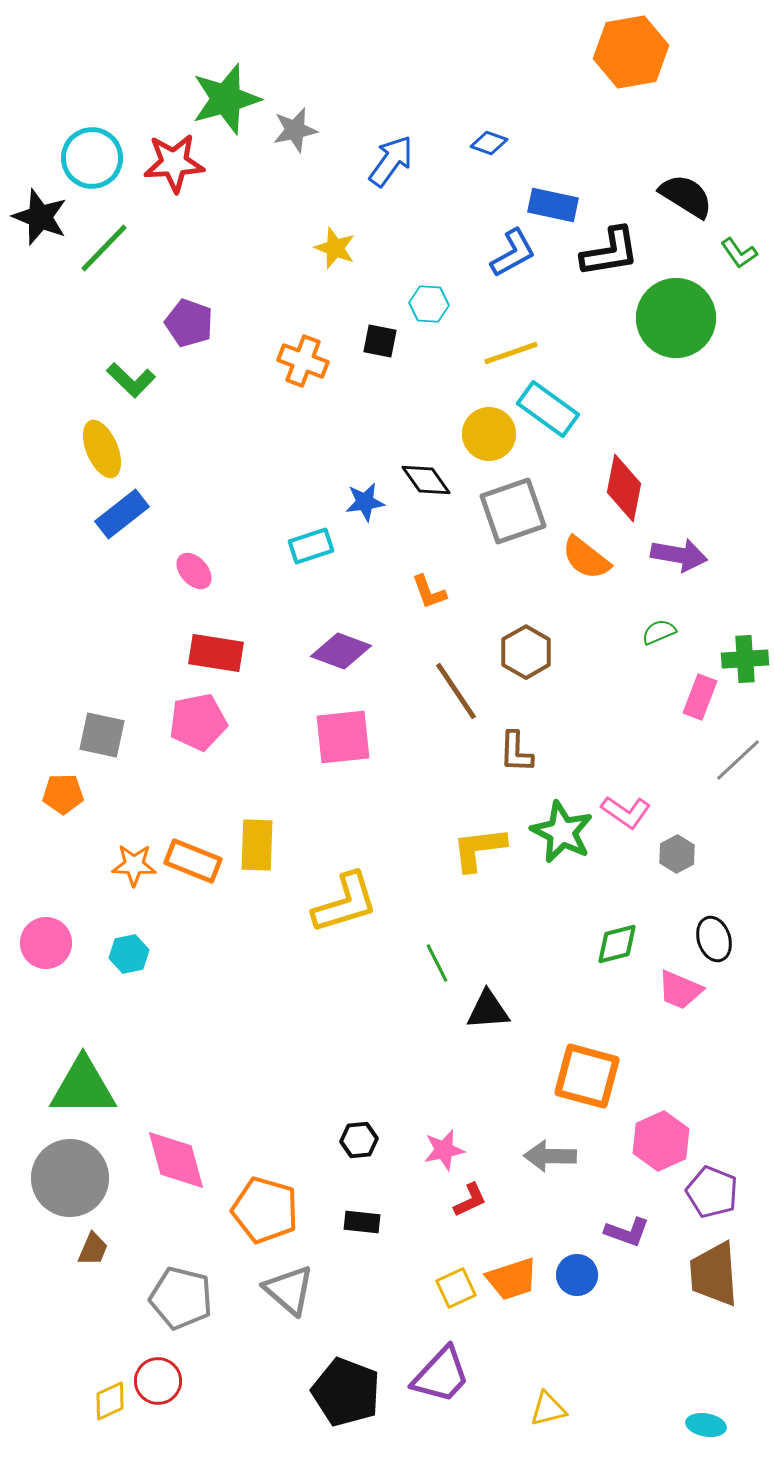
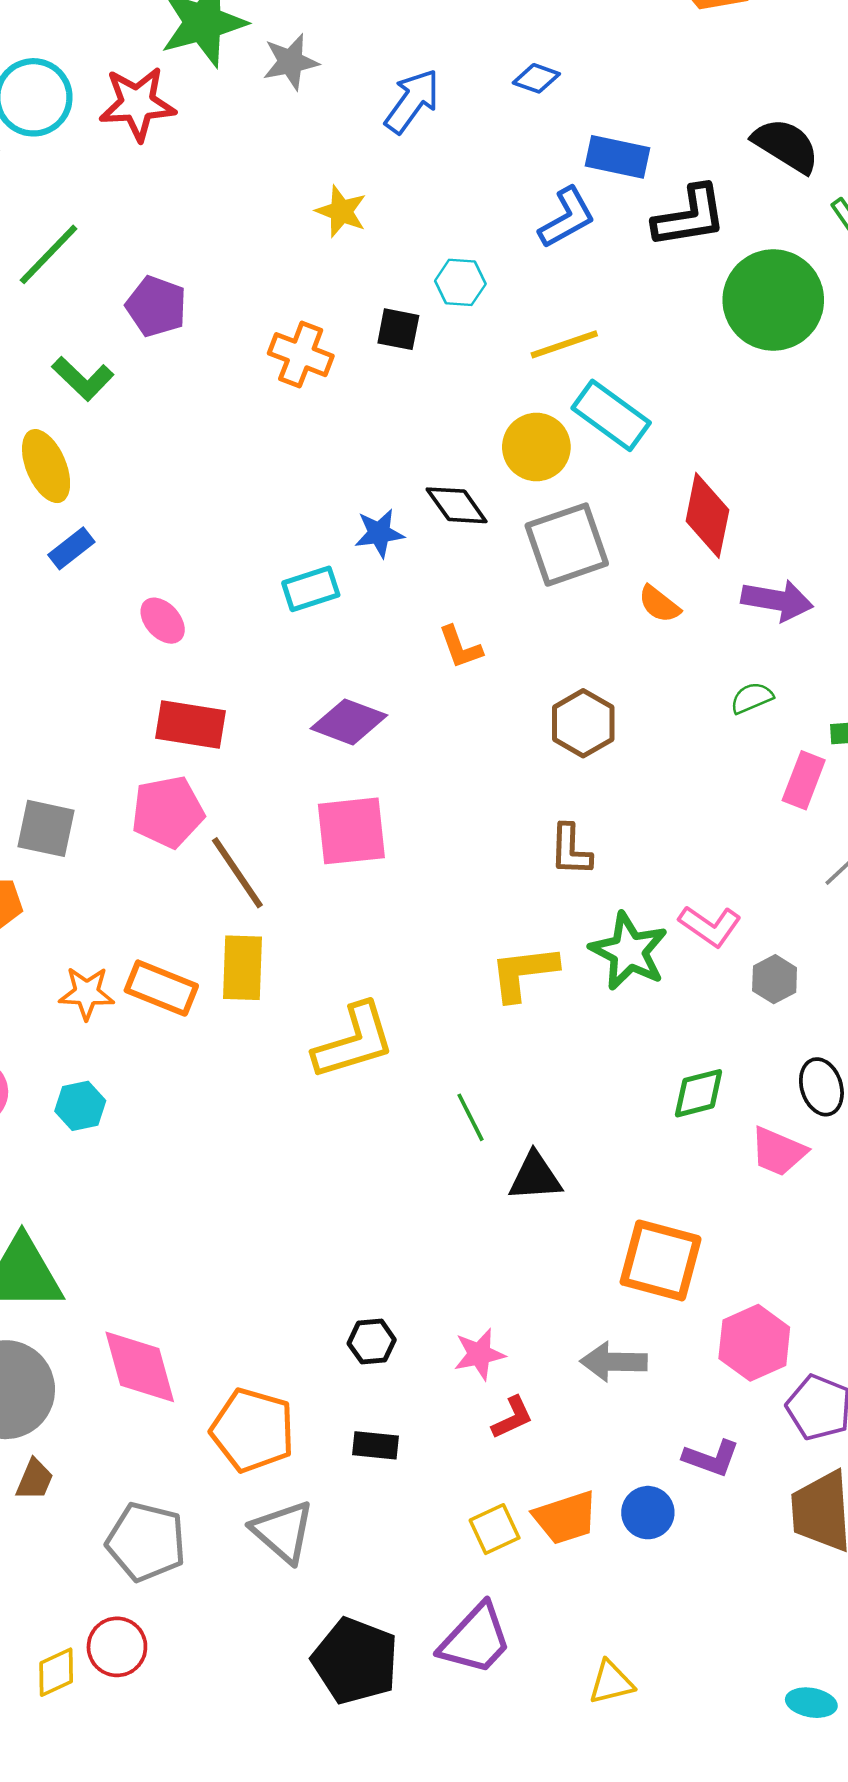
green line: (104, 248) -> (49, 254), moved
blue rectangle: (122, 514) -> (71, 548), size x0.7
orange semicircle: (586, 558) -> (659, 604), size x0.7
brown line: (456, 691) -> (237, 873), moved

